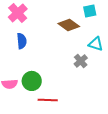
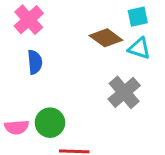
cyan triangle: (96, 44) -> (139, 48), moved
gray cross: (81, 61) -> (124, 92), size x1.5

